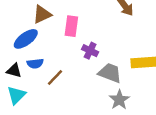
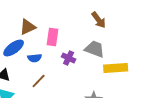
blue semicircle: (35, 63) -> (35, 58), moved
gray trapezoid: (110, 73) -> (95, 49), moved

